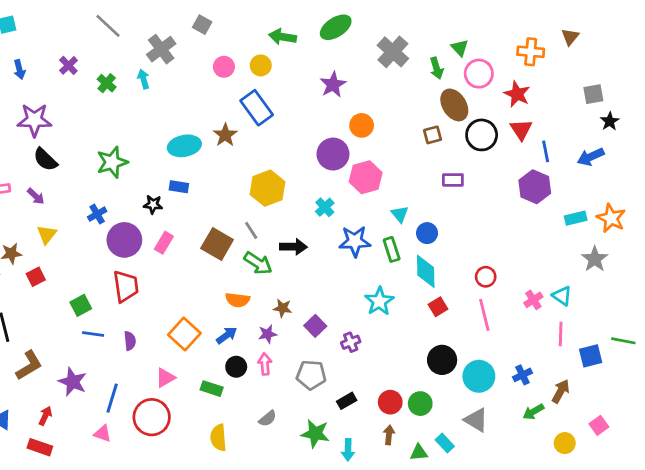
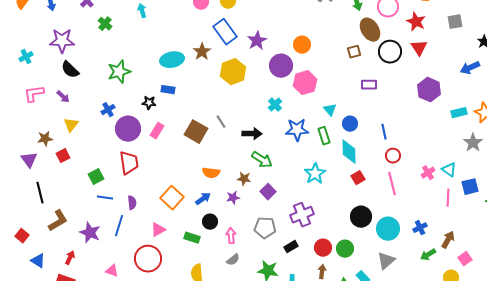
green cross: (107, 83) -> (105, 24), moved
purple star: (333, 85) -> (257, 41), moved
gray square: (593, 94) -> (455, 22), moved
blue line: (546, 151) -> (384, 132), moved
yellow hexagon: (268, 188) -> (233, 72), moved
green arrow: (258, 263) -> (262, 160), moved
purple cross: (351, 342) -> (302, 215), moved, size x1.6
blue square: (591, 356) -> (470, 187), moved
pink arrow: (265, 364) -> (231, 236), moved
blue line: (112, 398) -> (119, 226), moved
gray triangle: (476, 420) -> (386, 261), turned 48
pink square: (599, 425) -> (465, 259), moved

